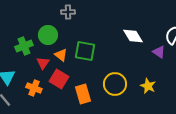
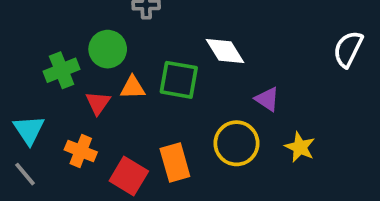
white diamond: (133, 36) -> (225, 51), moved
purple triangle: (159, 52) -> (267, 99), moved
orange triangle: (61, 55) -> (133, 88), turned -40
red square: (59, 79) -> (129, 176), moved

